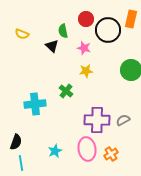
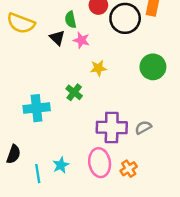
yellow semicircle: (22, 34) -> (21, 23), size x1.6
pink star: (84, 48) -> (81, 40), moved
cyan line: (21, 163) -> (38, 174), moved

